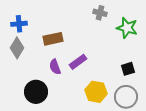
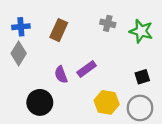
gray cross: (100, 13) -> (108, 23), moved
brown rectangle: (53, 39) -> (59, 30), moved, turned -54

